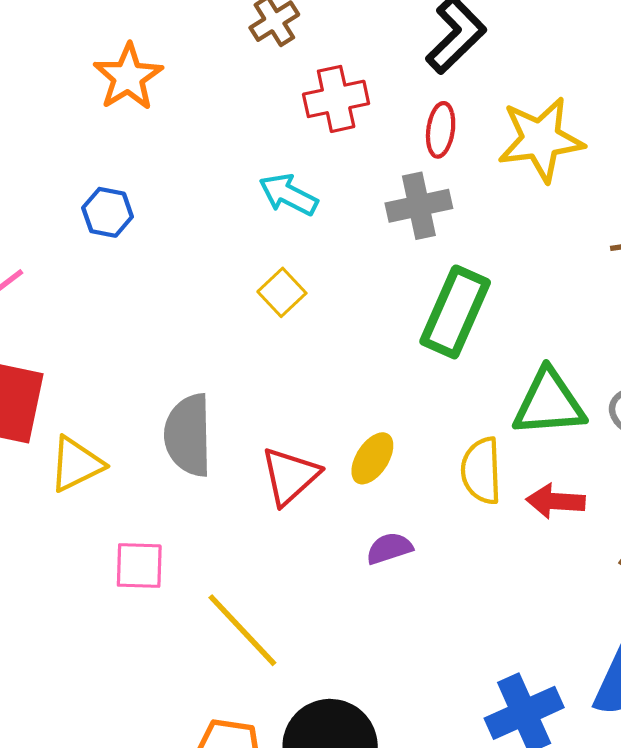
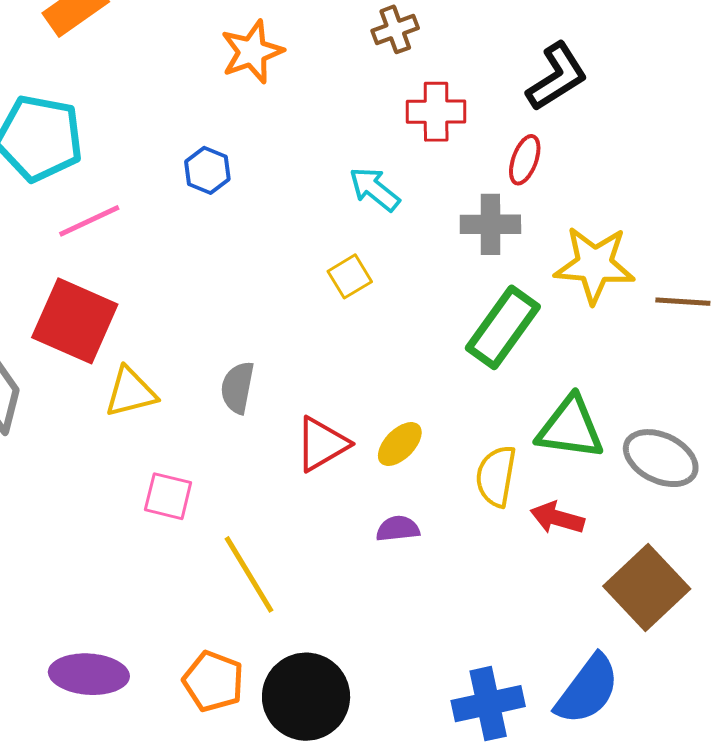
yellow star: (541, 139) -> (595, 265), moved
gray semicircle: (188, 435) -> (238, 388), size x0.7

